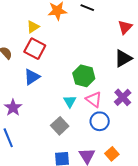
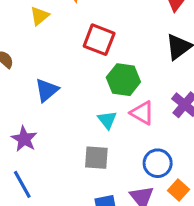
red square: (35, 49) -> (99, 40), moved
blue circle: (100, 121) -> (158, 163), moved
gray square: (60, 126) -> (96, 158), turned -36

